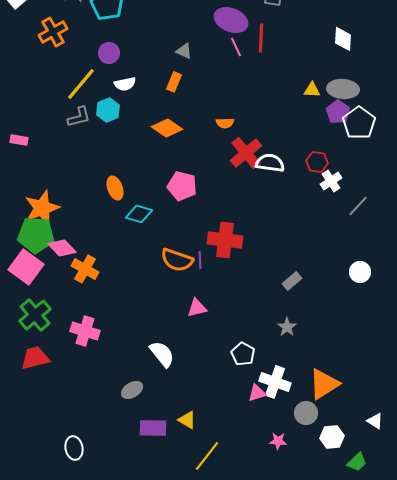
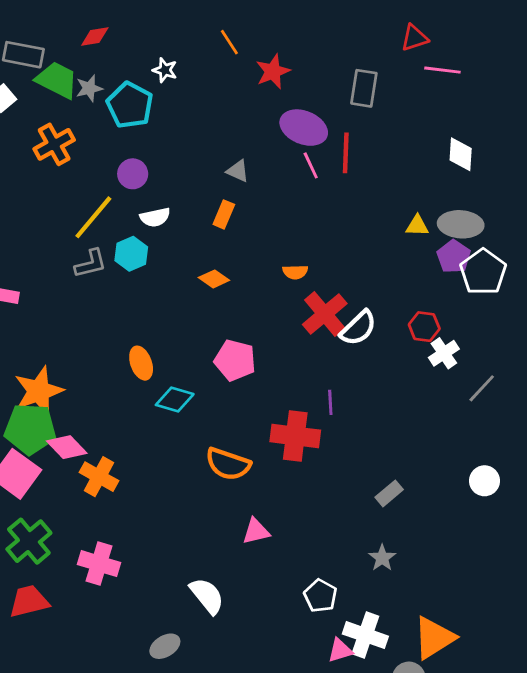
orange diamond: (167, 128) -> (214, 279), size x0.7
white semicircle: (270, 163) -> (358, 328), turned 128
purple line: (200, 260) -> (330, 402), moved

